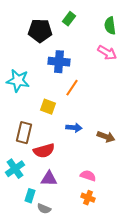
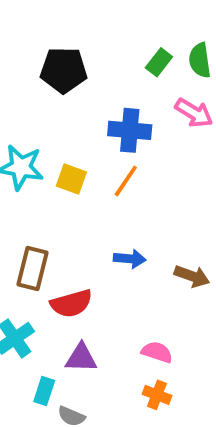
green rectangle: (69, 19) -> (159, 62), moved
blue cross: (59, 62) -> (130, 130), moved
yellow square: (48, 107) -> (71, 179), moved

